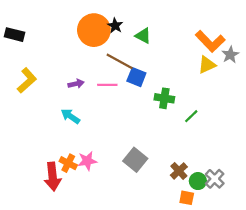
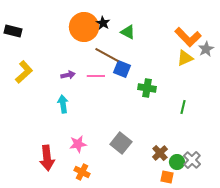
cyan arrow: (70, 116) -> (63, 104), turned 48
green line: (191, 116) -> (183, 107), moved, turned -32
orange cross: (68, 163) -> (82, 172), moved

